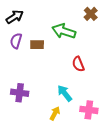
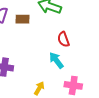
cyan arrow: (65, 93) -> (56, 60), moved

